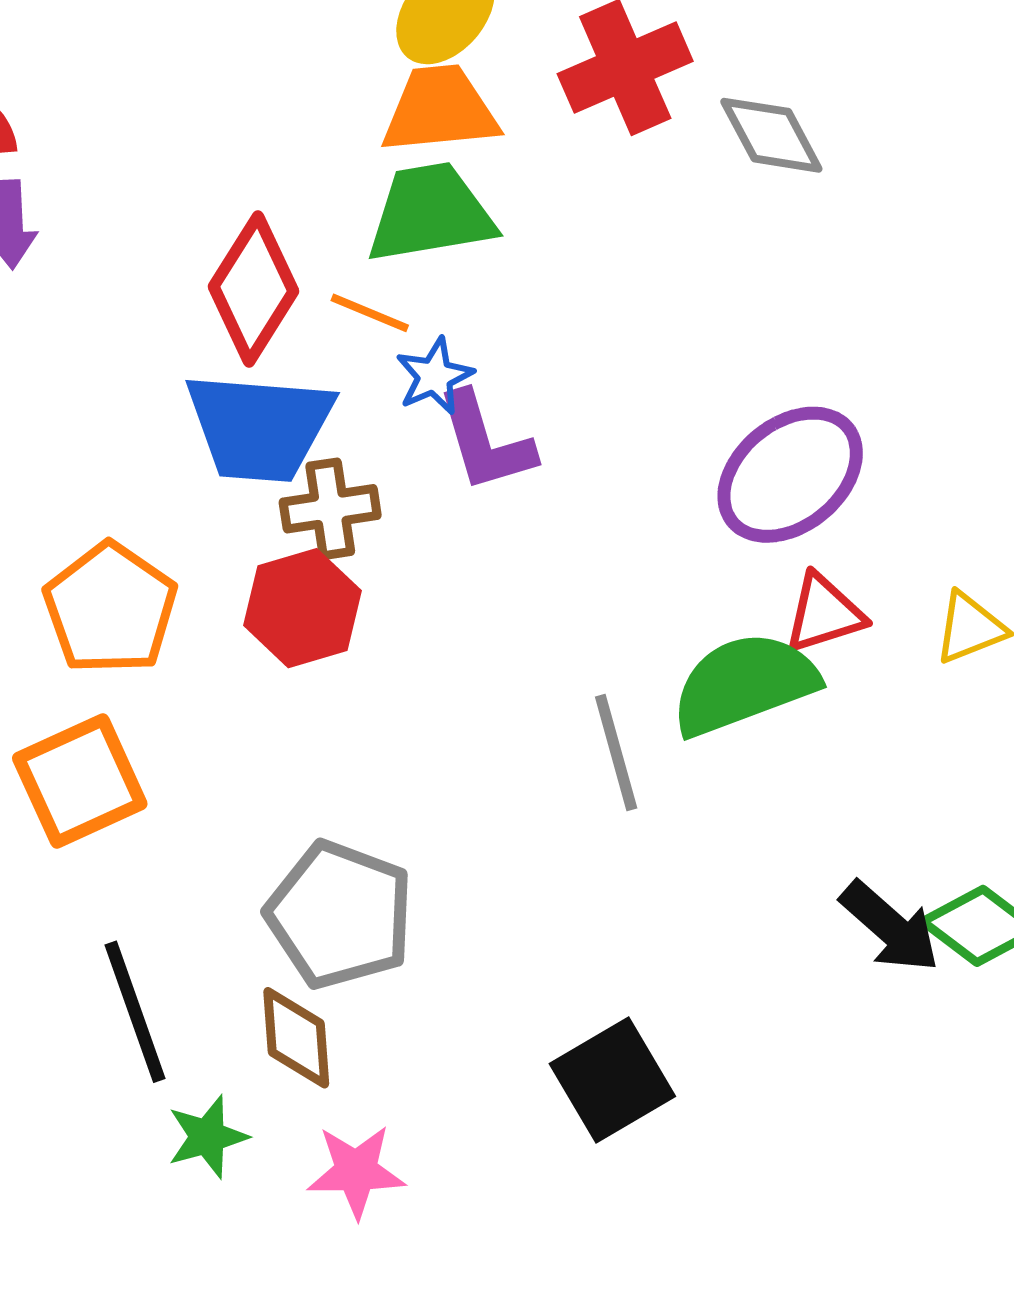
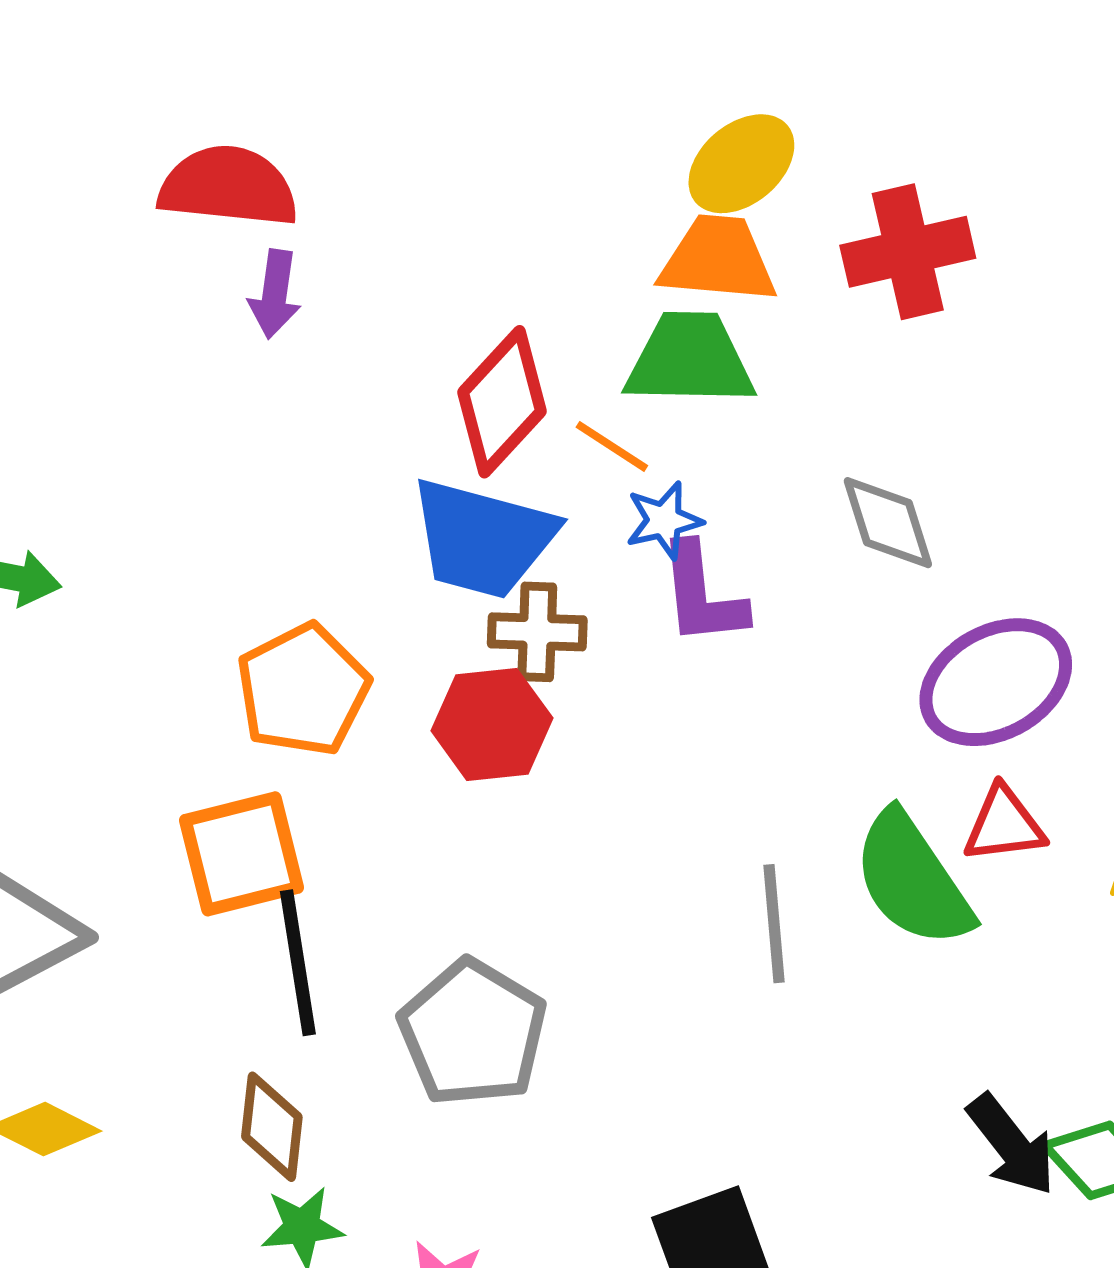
gray diamond: (771, 135) -> (888, 523), moved
green semicircle: (744, 684) -> (912, 880), turned -114
black line: (135, 1012) -> (298, 963), moved
brown diamond: (296, 1038) -> (272, 1127), moved

